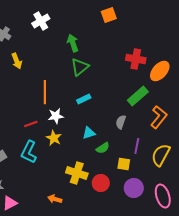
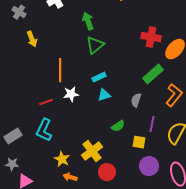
cyan triangle: (89, 133) -> (104, 95), moved
yellow star: (54, 138) -> (62, 159), moved
yellow cross: (77, 173) -> (92, 151), turned 35
red circle: (101, 183) -> (107, 172), moved

